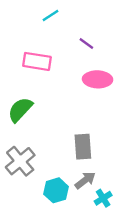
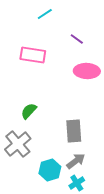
green semicircle: (20, 110) -> (29, 111), moved, size x0.7
cyan cross: (103, 198) -> (77, 183), moved

